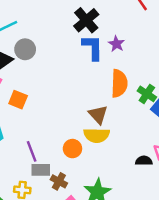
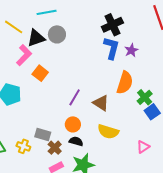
brown triangle: (98, 115) -> (101, 103), turned -30
yellow semicircle: (97, 135) -> (108, 132), moved
purple line: (32, 151) -> (75, 97), moved, turned 36
black semicircle: (144, 161) -> (76, 141), moved

